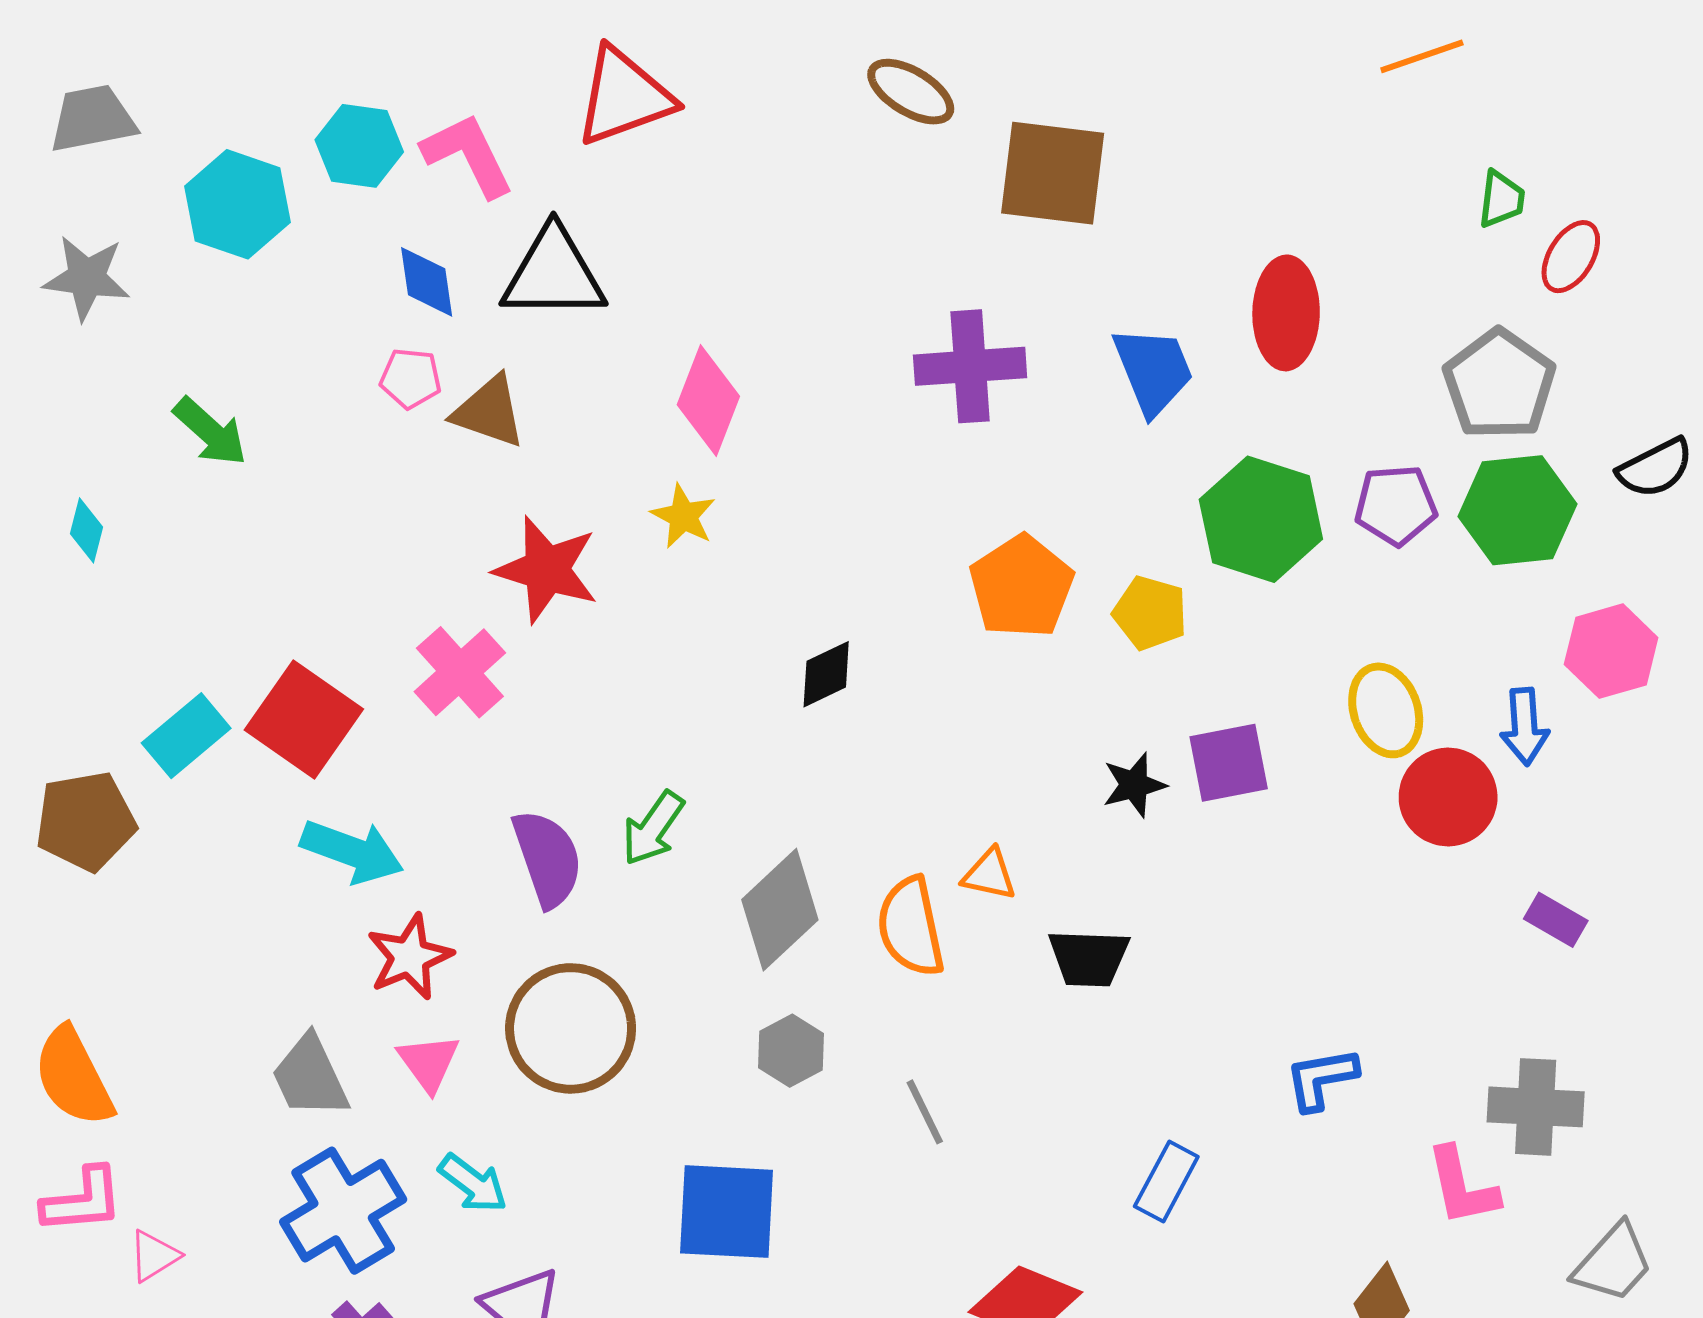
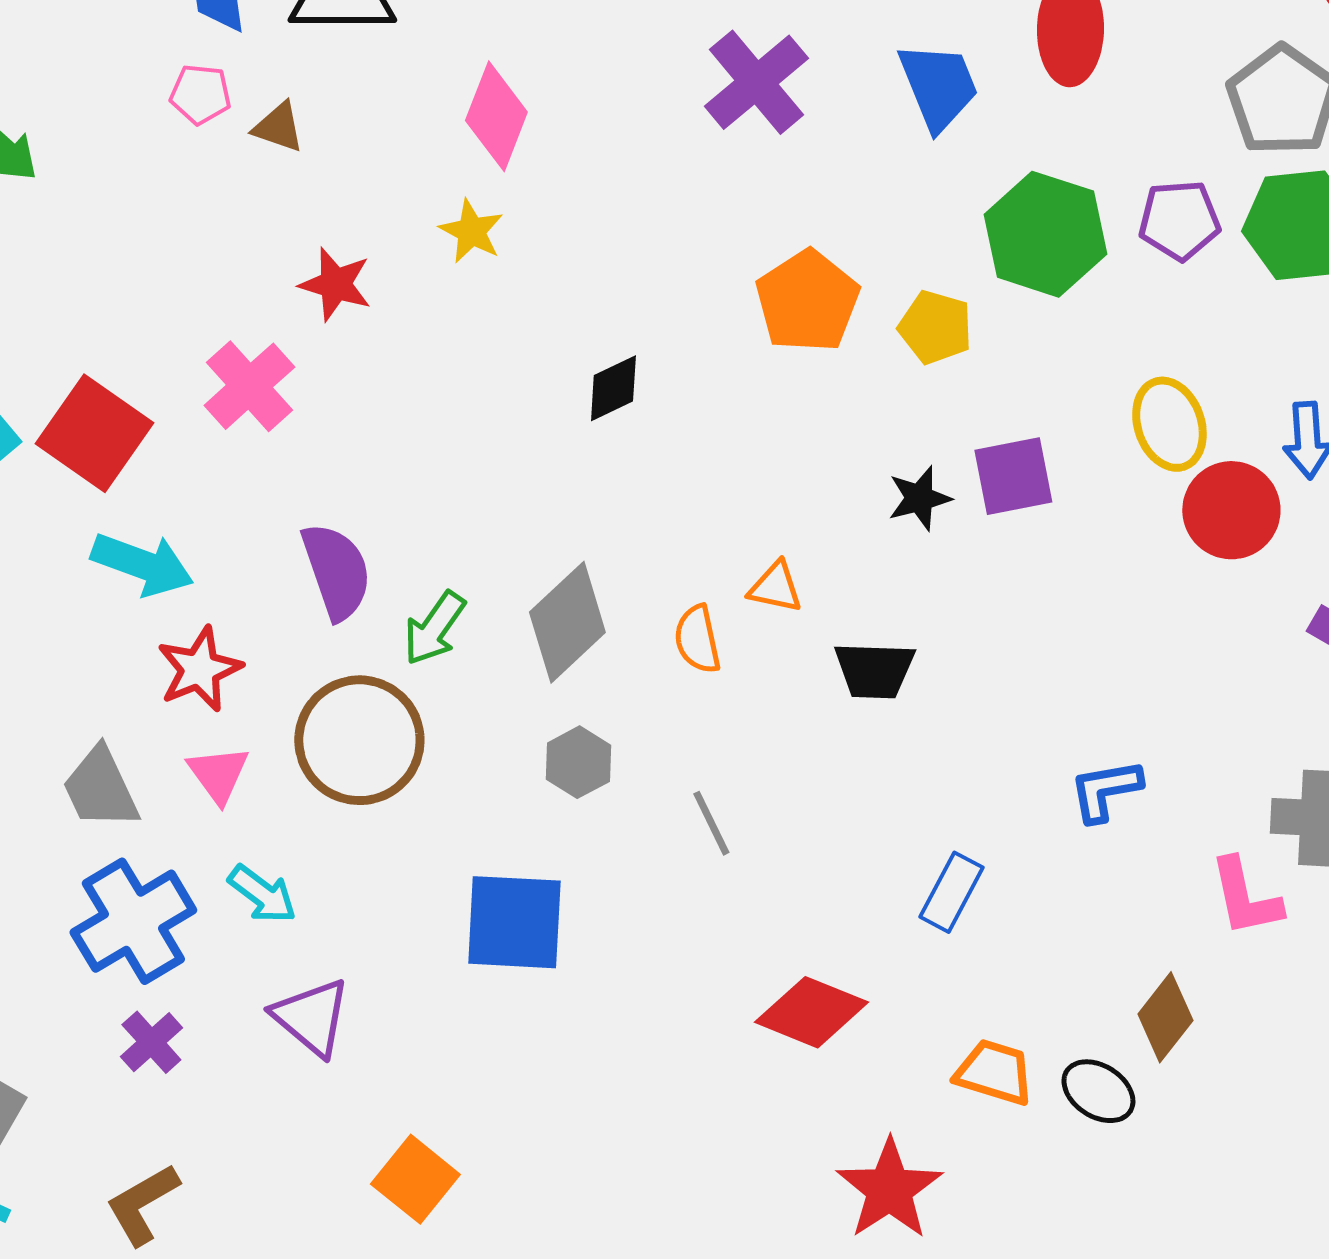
purple cross: (970, 366) -> (756, 82), turned -36
brown triangle: (489, 412) -> (278, 127), size x0.7
red star: (546, 570) -> (335, 284), size x0.7
green arrow: (653, 828) -> (434, 628), moved
orange semicircle: (911, 927) -> (697, 639), size x0.7

